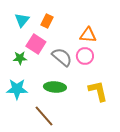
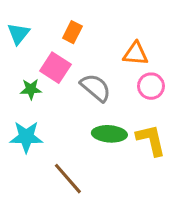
cyan triangle: (22, 20) -> (18, 34), moved
pink circle: (85, 56) -> (151, 86), moved
green ellipse: (55, 87) -> (109, 134), moved

